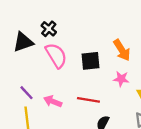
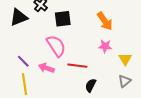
pink semicircle: (56, 55) -> (56, 46), moved
black square: (91, 61) -> (63, 19), moved

